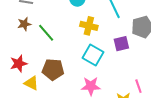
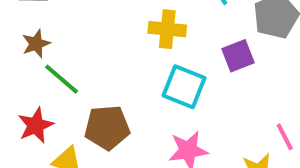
green line: (46, 33) -> (62, 79), moved

